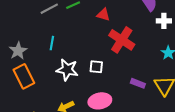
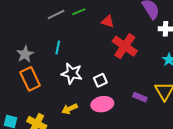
white square: (96, 67) -> (100, 80), moved, turned -32
purple rectangle: (138, 83) -> (140, 97), moved

